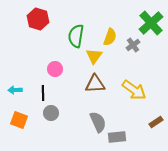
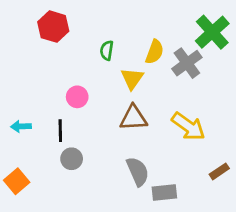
green semicircle: (76, 36) -> (107, 50), size x0.6
gray cross: (133, 45) -> (187, 63), size x1.5
orange square: (19, 120) -> (17, 181), moved, turned 30

